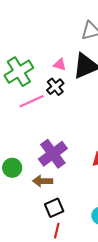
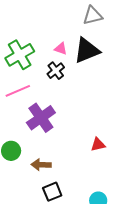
pink line: (32, 101) -> (18, 91), moved
purple cross: (53, 154) -> (41, 118), moved

